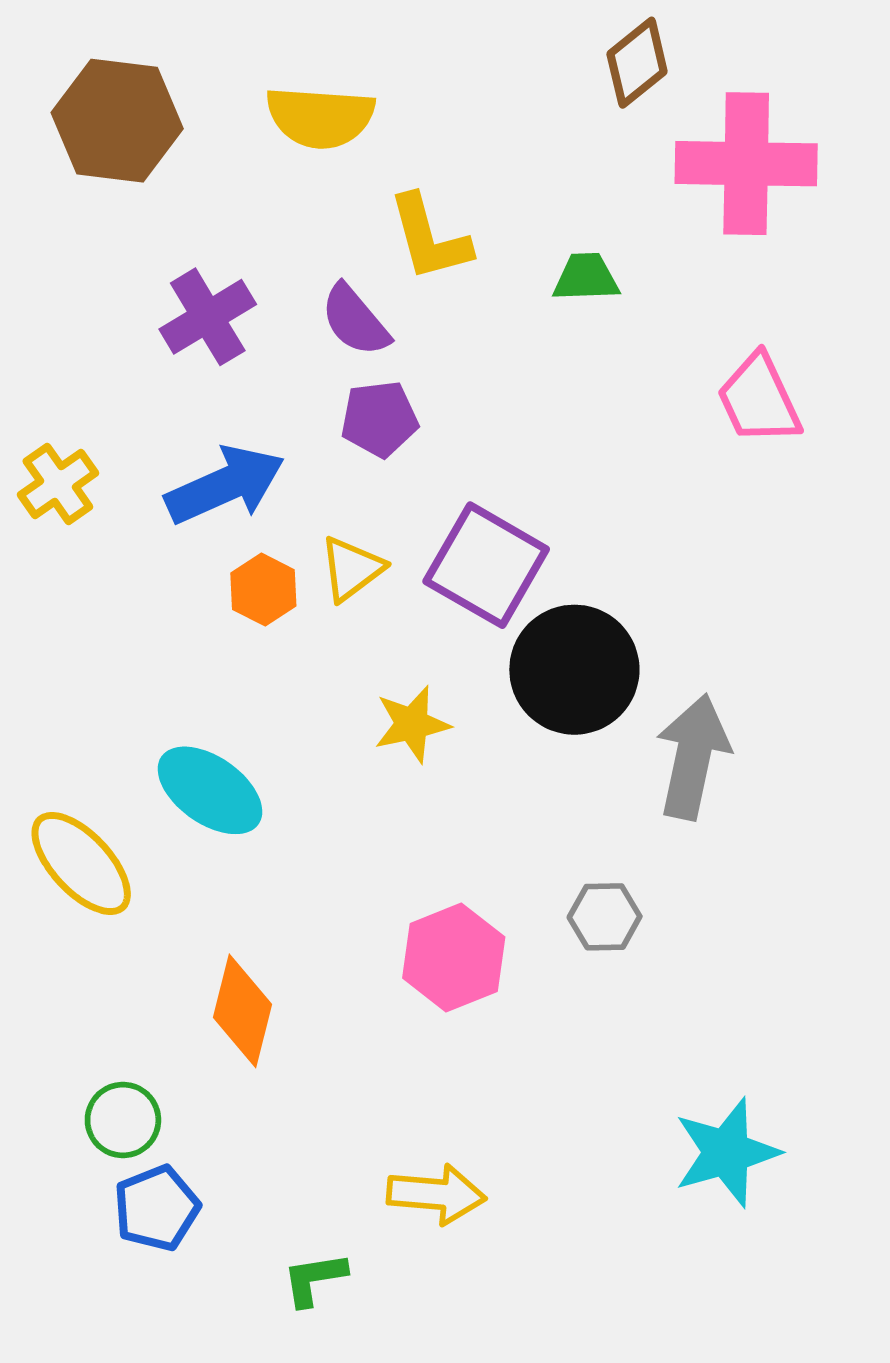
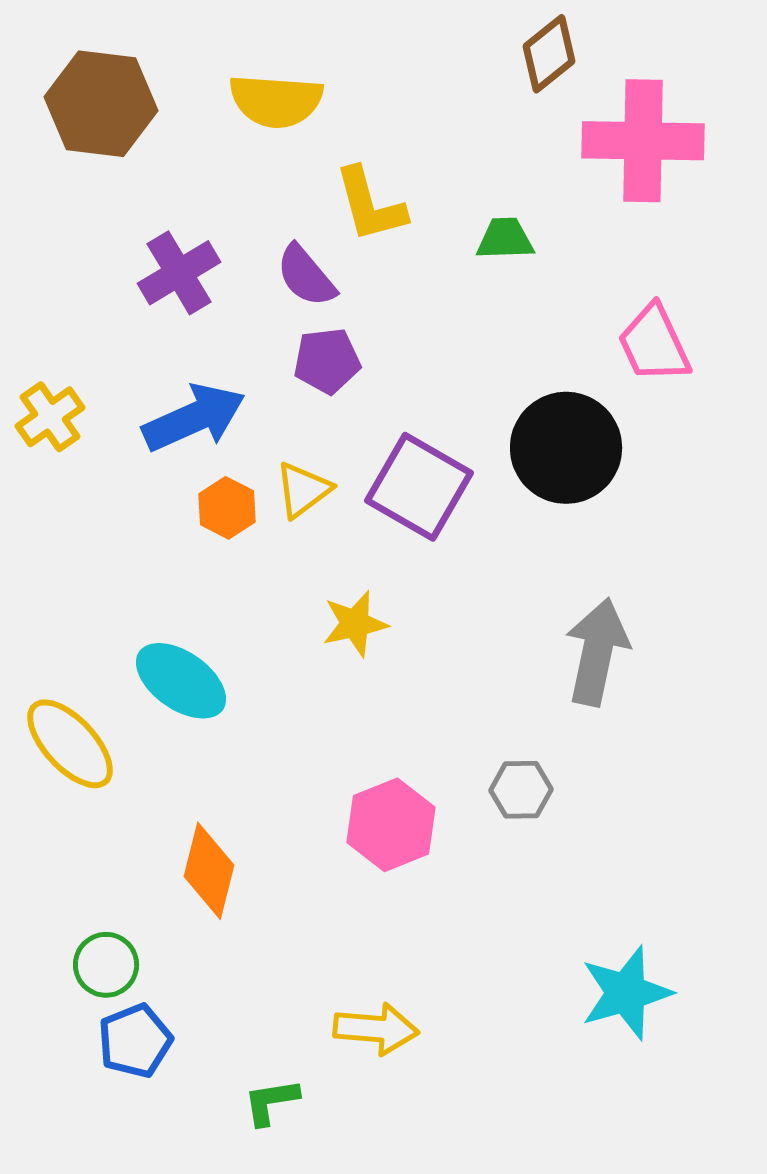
black circle: (574, 670) -> (566, 448), moved

